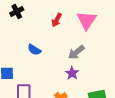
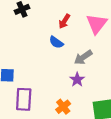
blue semicircle: (34, 50) -> (56, 42), moved

